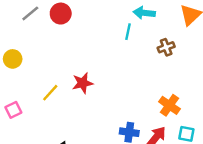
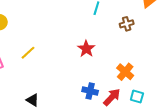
red star: (83, 83) -> (86, 49), moved, turned -30

